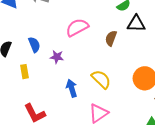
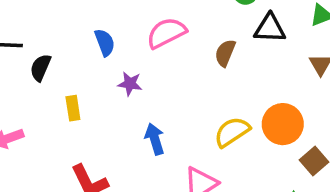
blue semicircle: (34, 45) -> (105, 42), moved
yellow semicircle: (101, 79) -> (232, 132), moved, turned -80

